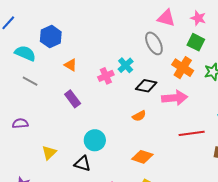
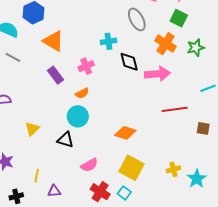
orange triangle: (71, 65) -> (53, 41), size x1.6
cyan cross: (126, 65) -> (108, 41), turned 35
pink cross: (106, 76) -> (86, 66), moved
black diamond: (146, 86) -> (129, 62), turned 65
orange semicircle: (139, 116) -> (82, 93), moved

